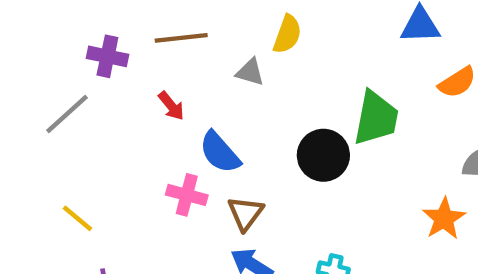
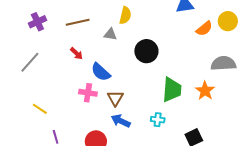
purple cross: (107, 56) -> (37, 22), moved, turned -30
green trapezoid: (376, 118) -> (172, 90), moved
black circle: (323, 155) -> (146, 51), moved

